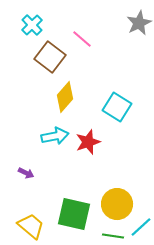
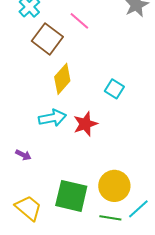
cyan square: (117, 107) -> (114, 89), size x0.7

